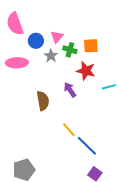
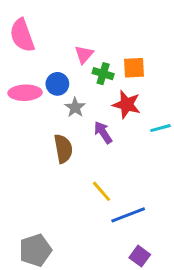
blue circle: (36, 41) -> (57, 84), moved
gray star: (51, 56) -> (75, 107), moved
blue line: (87, 146) -> (128, 215), turned -65

